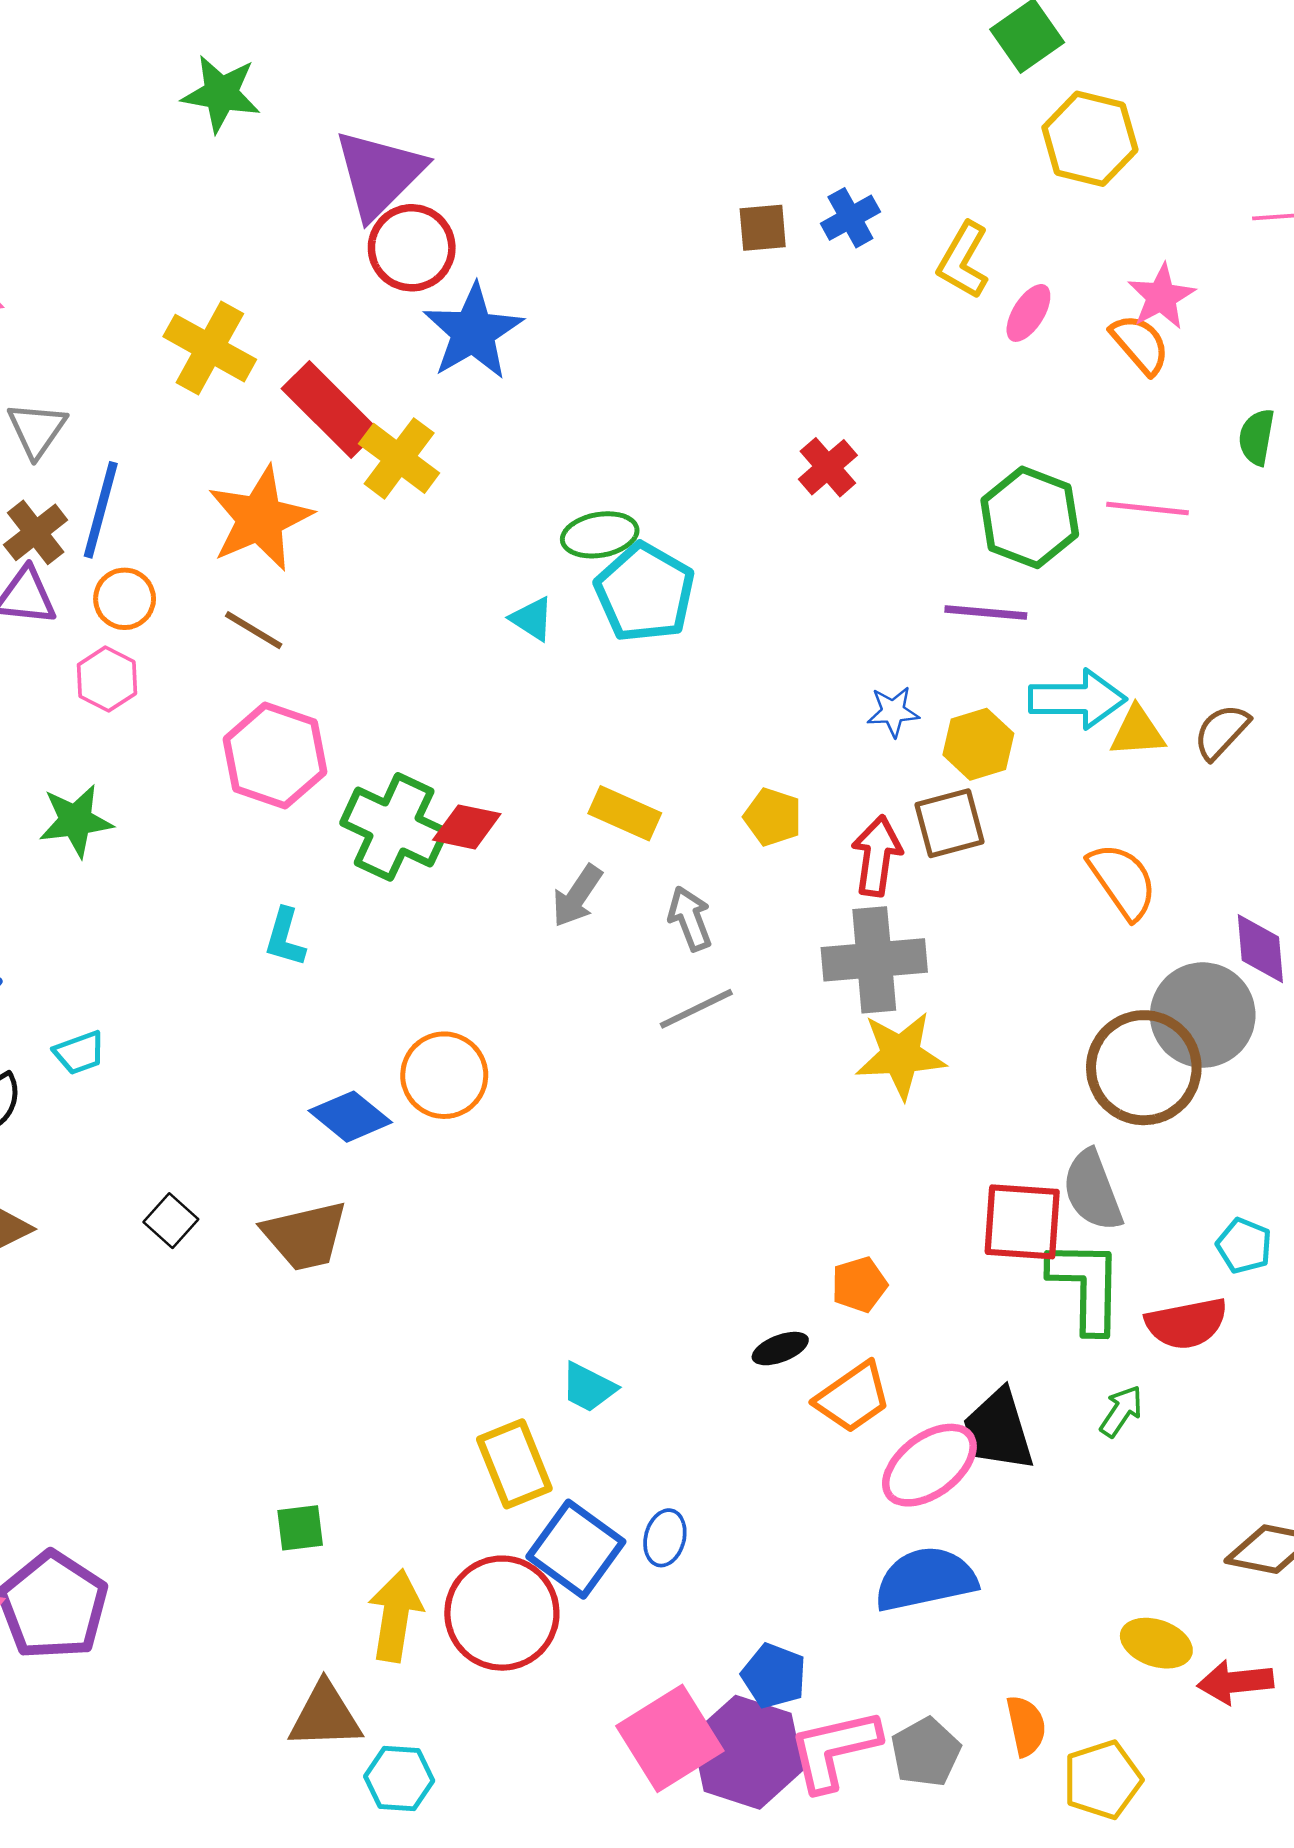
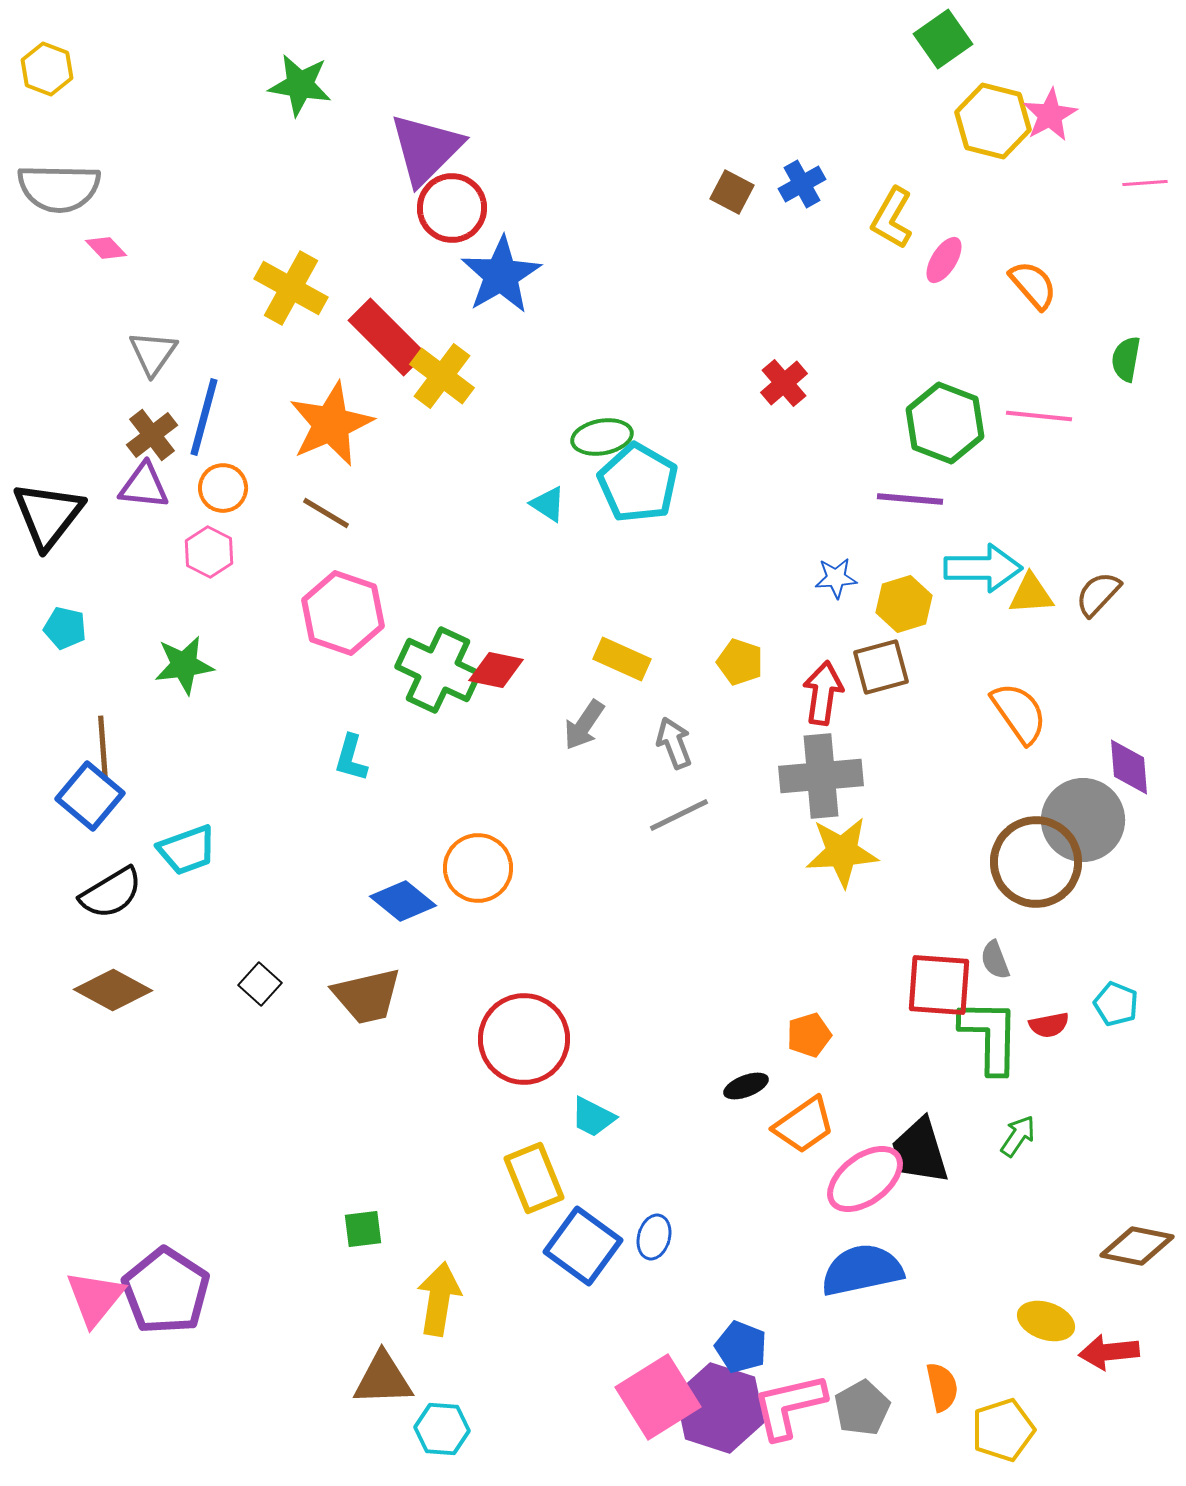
brown square: (763, 228) -> (732, 192), turned 33
pink star: (1161, 297) -> (1050, 115), moved
cyan trapezoid: (79, 1053) -> (187, 850), size x1.4
gray semicircle: (1092, 1191) -> (995, 960), size x0.6
red semicircle: (1186, 1323) -> (1049, 1025), moved, size x0.6
red circle: (502, 1613) -> (524, 1039), moved

